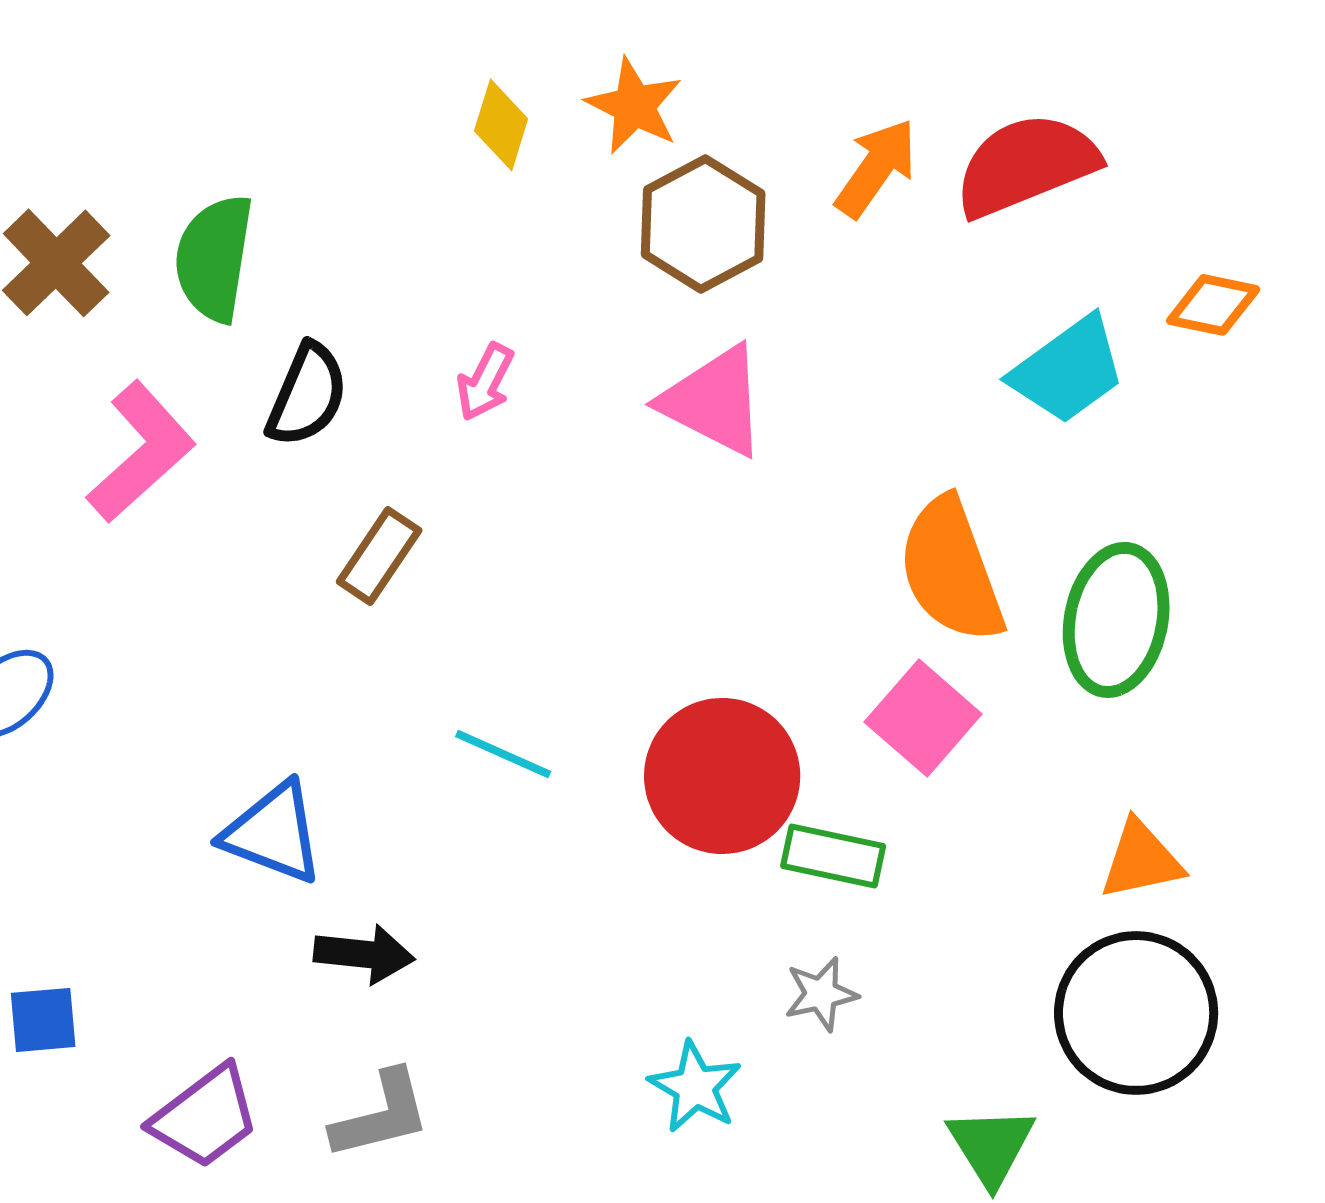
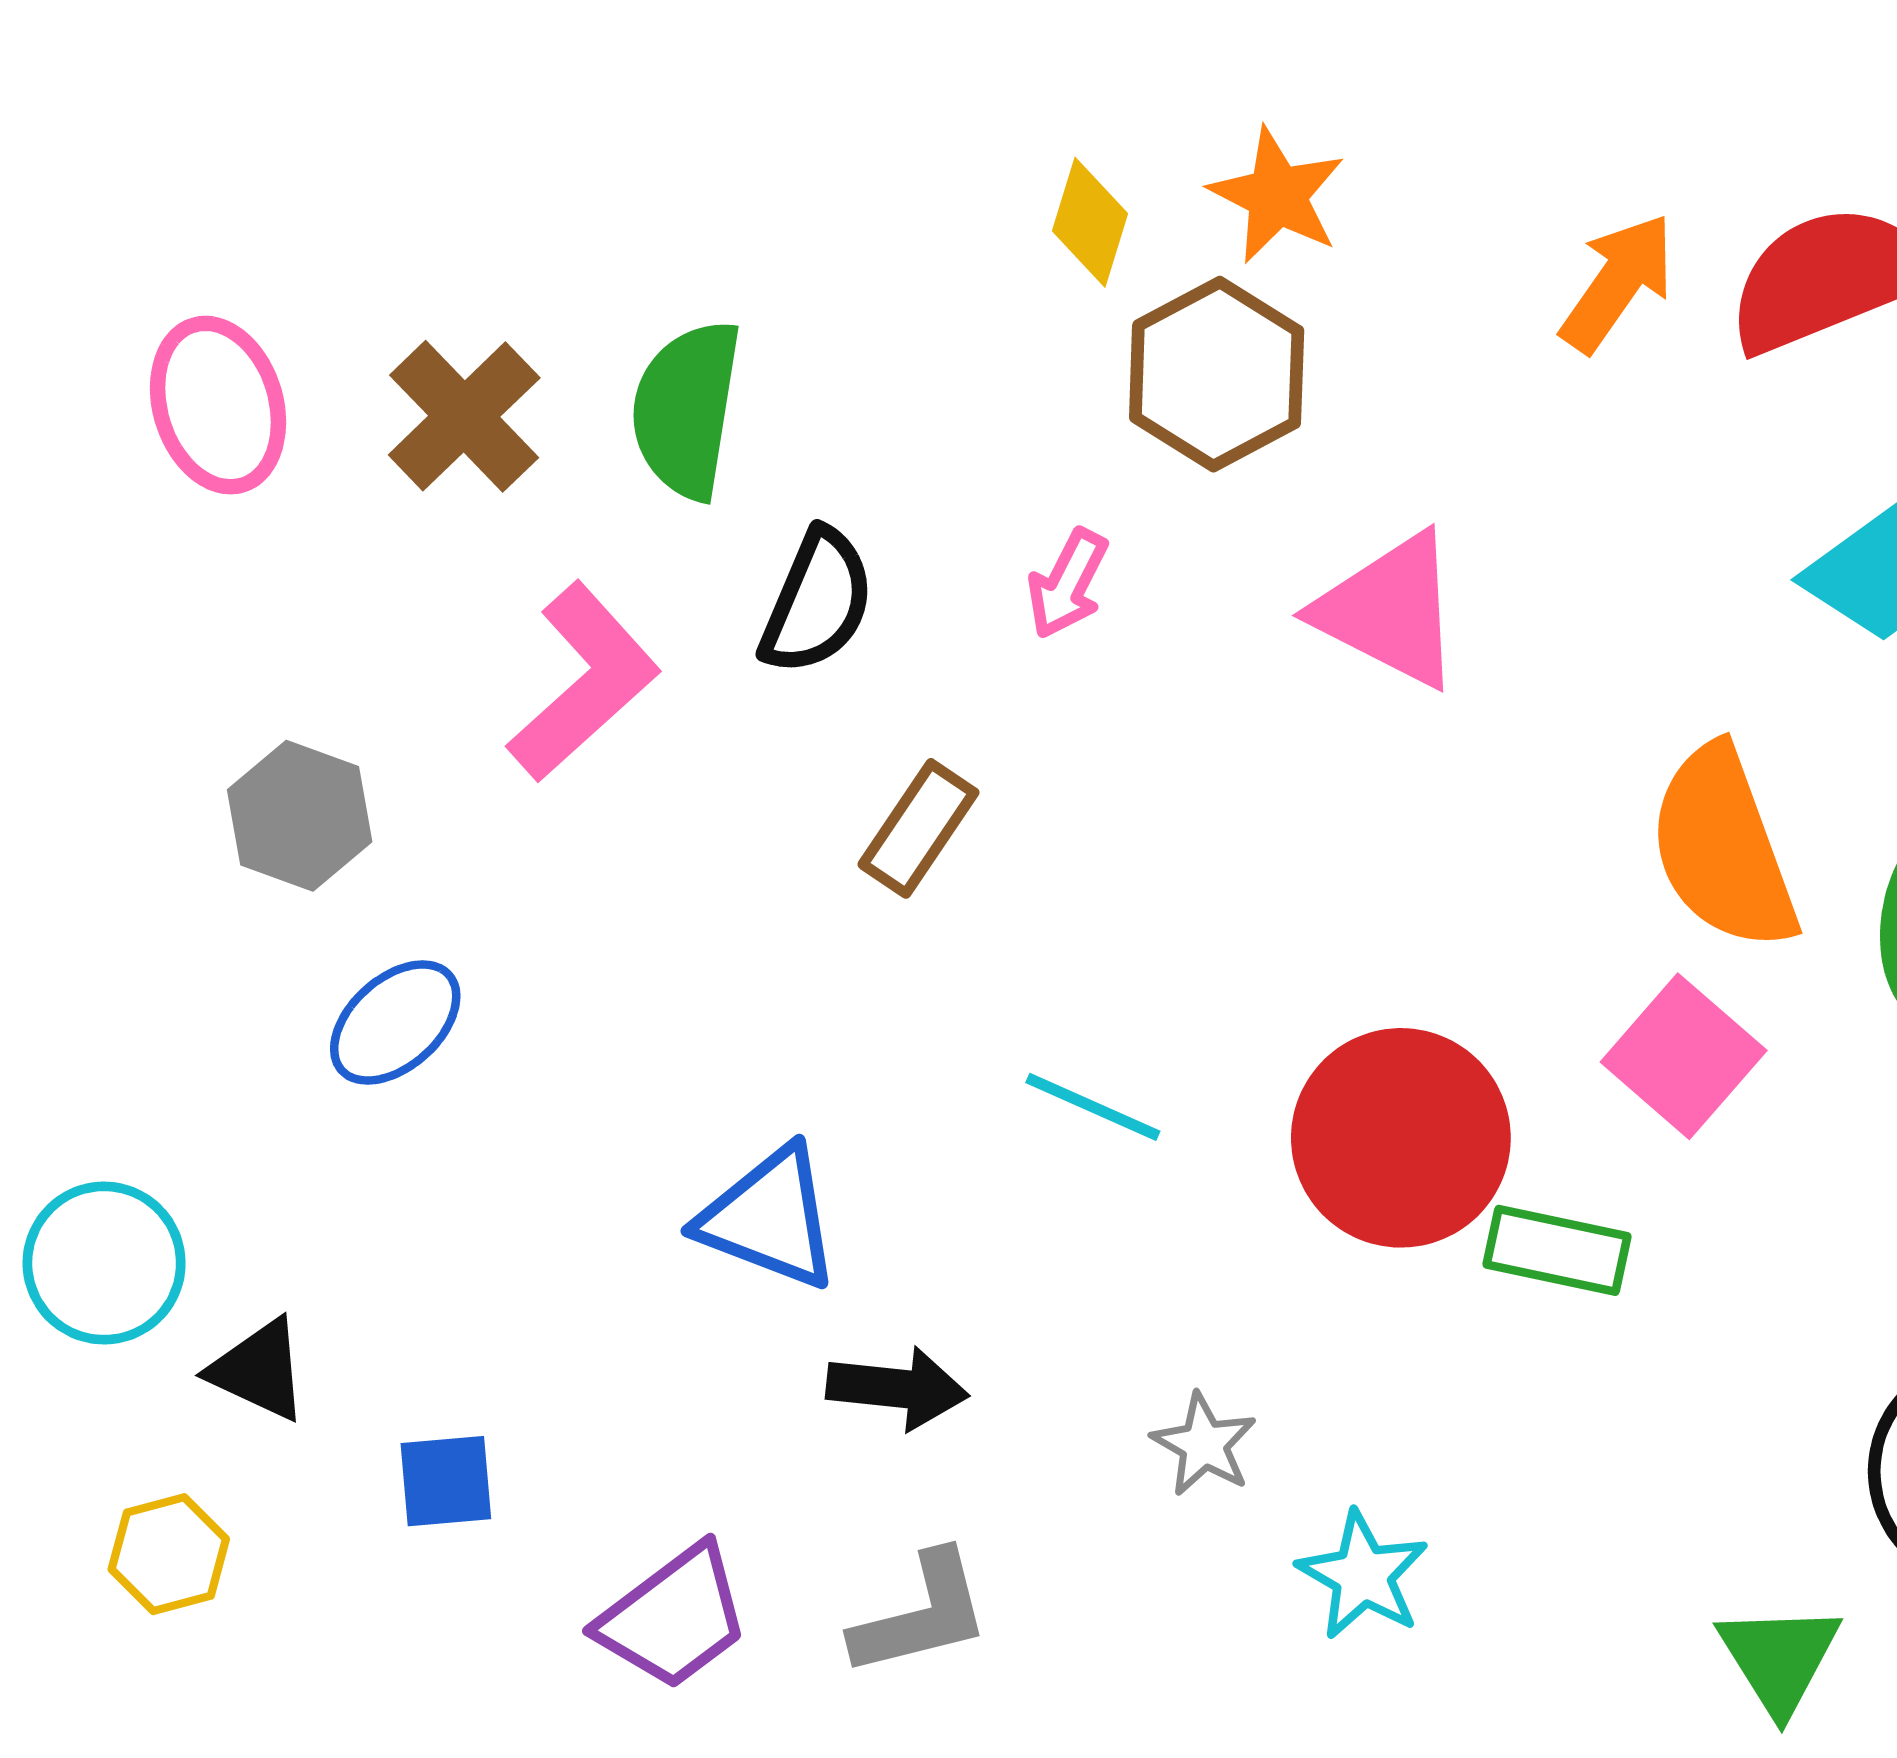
brown hexagon: (703, 224) -> (1217, 374), moved
gray star: (821, 994) -> (1204, 1444), moved, turned -30

